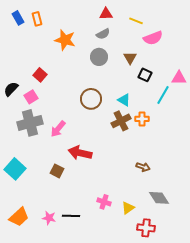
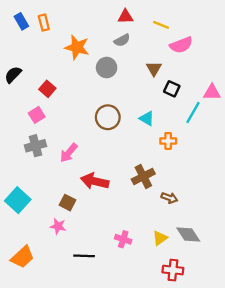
gray circle: (99, 57) -> (107, 68), moved
black semicircle: (11, 89) -> (13, 75), moved
brown cross: (121, 121) -> (143, 176), moved
gray cross: (30, 123) -> (36, 146), size x0.7
yellow triangle: (128, 208) -> (160, 238), moved
pink star: (49, 218) -> (58, 226), moved

